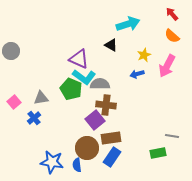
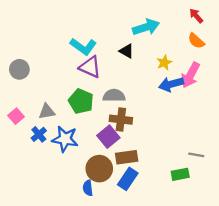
gray circle: (11, 51) -> (19, 69), moved
blue arrow: (137, 74) -> (171, 84), moved, size x1.5
cyan L-shape: (84, 77) -> (83, 47), moved
blue star: (52, 162) -> (65, 139), moved

